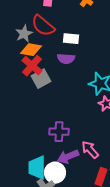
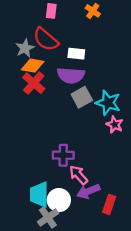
purple semicircle: (66, 59) -> (71, 75), size x1.4
gray square: (41, 79) -> (82, 97), moved
pink arrow: (90, 150) -> (79, 175), moved
purple arrow: (68, 157) -> (88, 191), moved

